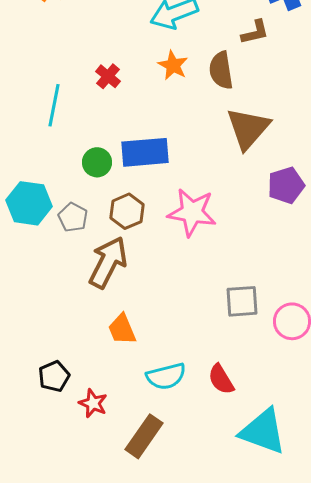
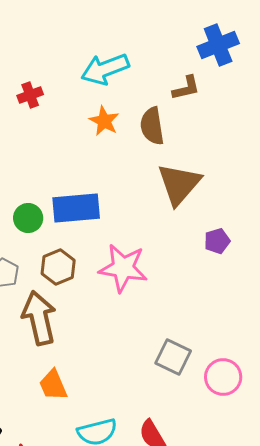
red cross: (108, 76) -> (30, 95), moved, turned 30
purple pentagon: (286, 185) -> (217, 241), size x0.7
brown arrow: (108, 262) -> (39, 318), turned -40
gray square: (242, 301) -> (173, 357), turned 30

